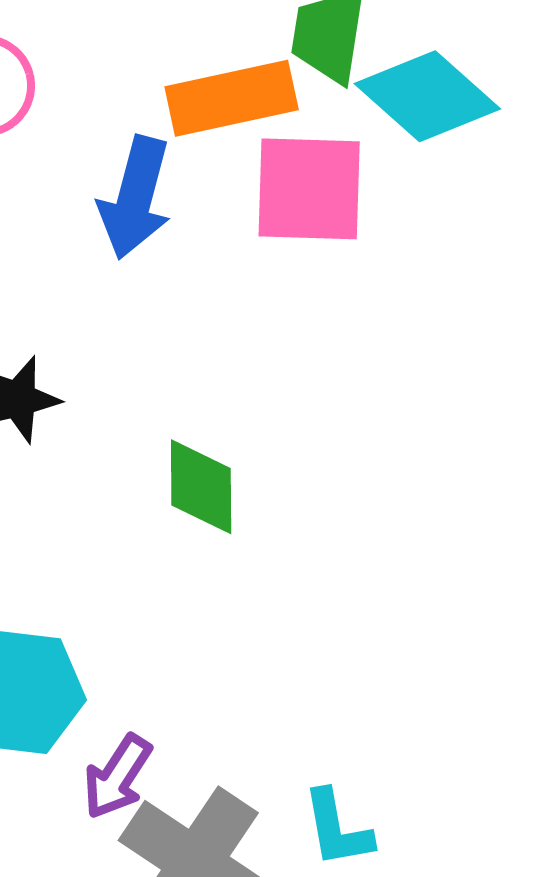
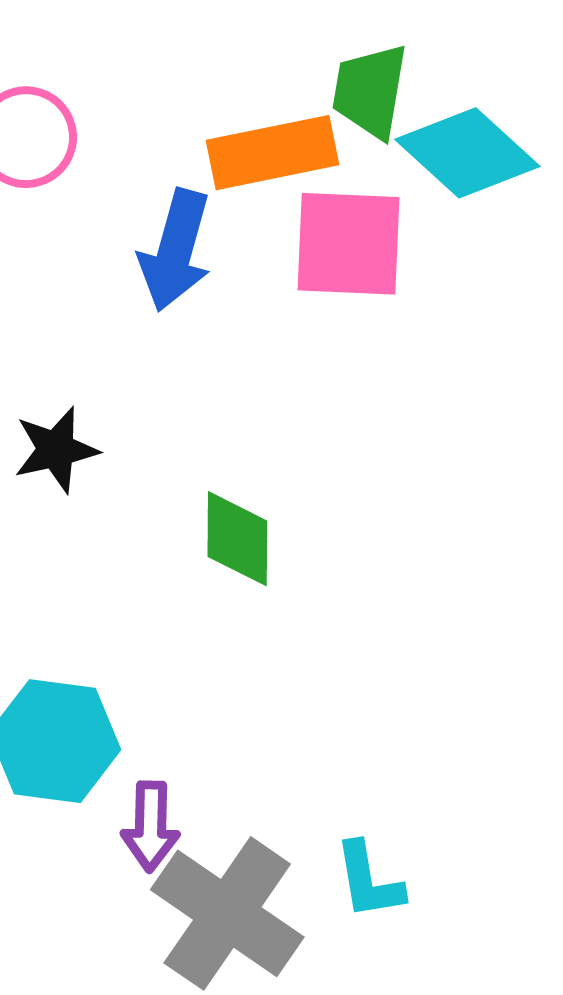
purple arrow: (117, 777) -> (151, 826), turned -32

